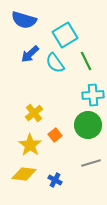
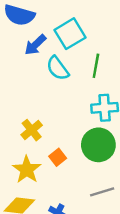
blue arrow: (30, 54) -> (35, 45), moved
green line: (86, 61) -> (96, 66), turned 36

